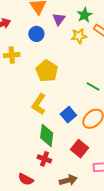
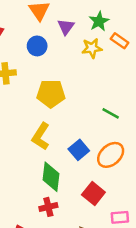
yellow pentagon: (47, 71) -> (51, 94), turned -30
red cross: (44, 159) -> (48, 207), turned -32

